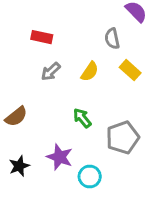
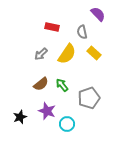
red rectangle: (42, 37) -> (52, 27), moved
yellow semicircle: (90, 72) -> (67, 54), size x1.5
brown semicircle: (16, 117) -> (41, 84), moved

